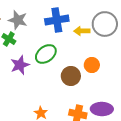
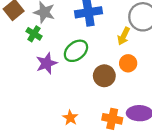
yellow arrow: (82, 31) -> (124, 36), moved, turned -63

